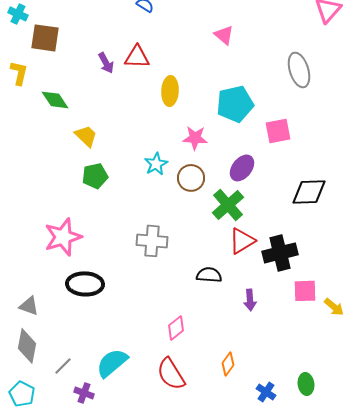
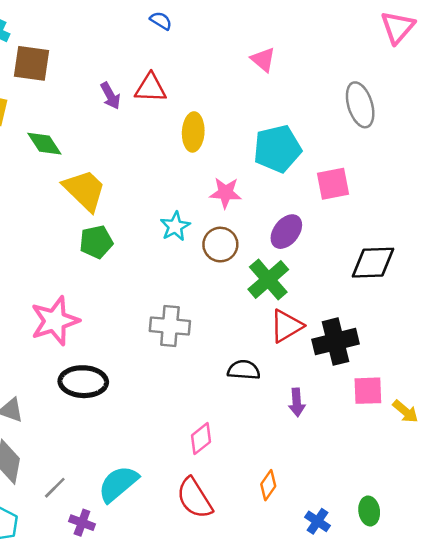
yellow trapezoid: (86, 136) -> (85, 190), size x1.5

